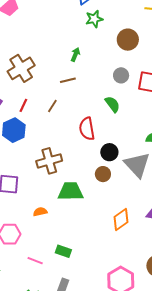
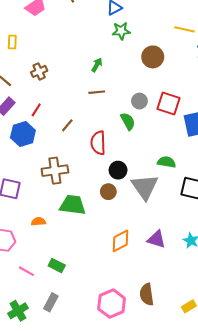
brown cross: (21, 68) -> (39, 71), size x0.6
gray circle: (121, 75) -> (139, 101), moved
brown line: (68, 80) -> (97, 92), moved
brown line: (52, 106) -> (67, 125), moved

